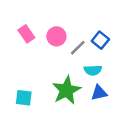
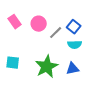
cyan semicircle: (93, 70) -> (75, 45), moved
cyan square: (24, 98) -> (13, 63), moved

